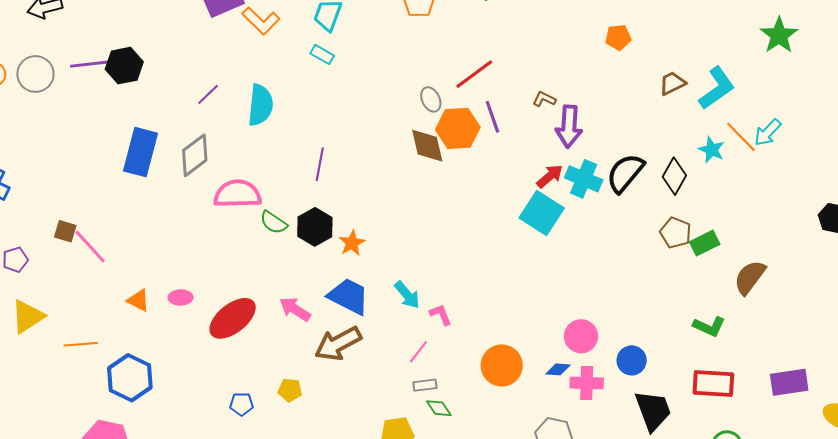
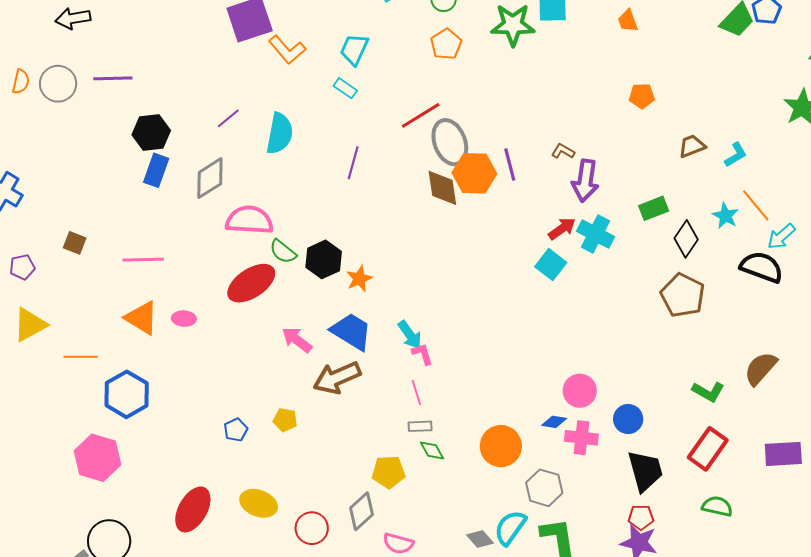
black hexagon: (124, 66) -> (151, 133), moved
red line: (474, 74) -> (421, 115), moved
cyan L-shape: (717, 88) -> (736, 155), size x0.6
gray ellipse: (431, 99) -> (450, 142), size x1.8
cyan arrow: (768, 132) -> (781, 236), moved
blue rectangle: (140, 152) -> (156, 170), size x0.7
purple line: (320, 164) -> (353, 163), moved
black semicircle: (625, 173) -> (762, 267), moved, turned 66
cyan square: (542, 213) -> (551, 265), size x0.7
brown pentagon: (676, 233) -> (683, 295), size x1.4
green rectangle: (705, 243) -> (654, 208), moved
pink line: (90, 246) -> (143, 260), moved, turned -54
brown semicircle: (750, 277) -> (761, 368), moved
orange triangle: (138, 300) -> (142, 318), size x1.5
pink L-shape: (441, 315) -> (422, 354), moved
red ellipse: (233, 318) -> (251, 283), moved
pink line: (418, 352) -> (416, 393), turned -60
orange circle: (502, 365) -> (501, 446), moved
red rectangle: (713, 384) -> (708, 449), turned -63
blue pentagon: (242, 404) -> (236, 430), turned -30

